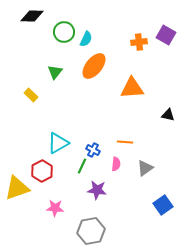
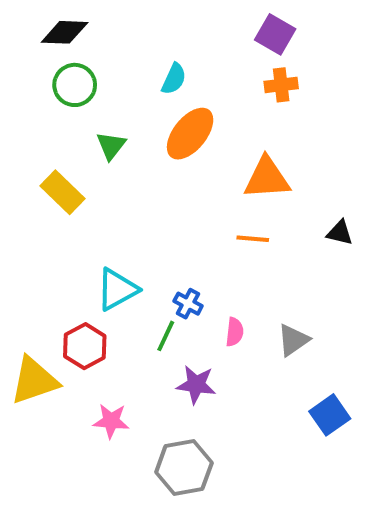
green circle: (64, 32) -> (75, 85), moved
purple square: (166, 35) -> (275, 34), moved
yellow rectangle: (31, 95) -> (63, 192), size x1.5
orange line: (125, 142) -> (253, 239), moved

